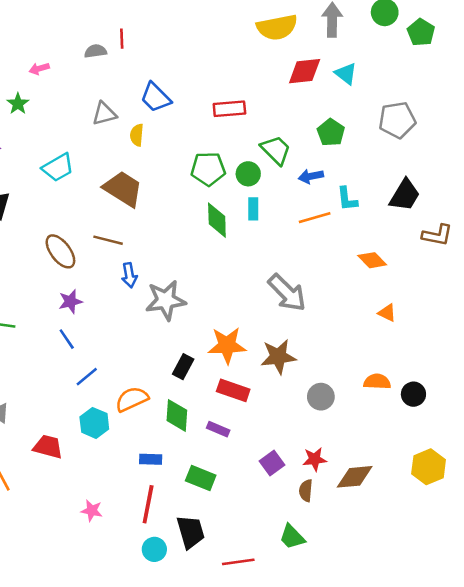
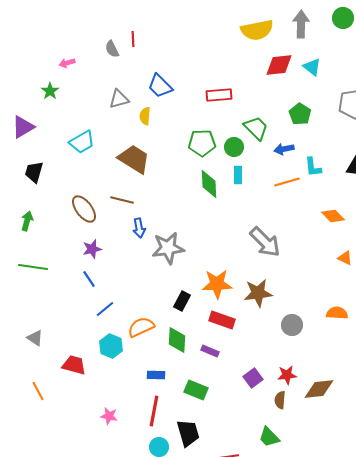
gray semicircle: (96, 51) -> (112, 49), turned -108

